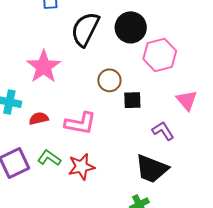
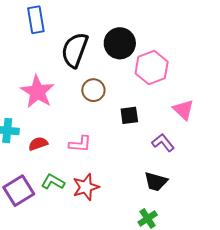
brown circle: (109, 80) -> (93, 90), moved
pink L-shape: (80, 123) -> (80, 144), size x0.7
black trapezoid: (152, 169) -> (156, 182), size x0.7

